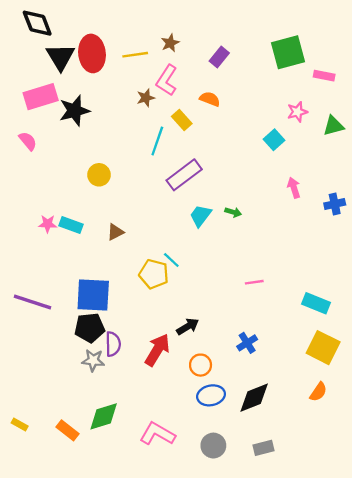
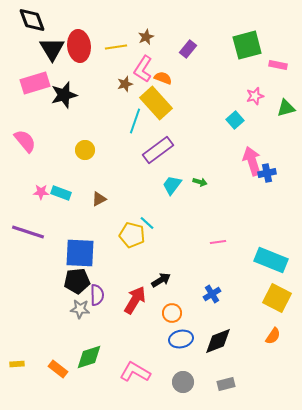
orange semicircle: (210, 99) -> (163, 78), moved
yellow rectangle: (182, 120) -> (156, 103), size x1.8
pink semicircle: (28, 141) -> (25, 141), moved, size x1.4
pink arrow: (294, 188) -> (252, 161), size x1.6
blue cross: (335, 204) -> (267, 173), moved
purple line: (32, 302) -> (28, 232), moved
cyan rectangle: (316, 303) -> (271, 260), size x1.4
yellow rectangle: (20, 425) -> (17, 364), turned -32

